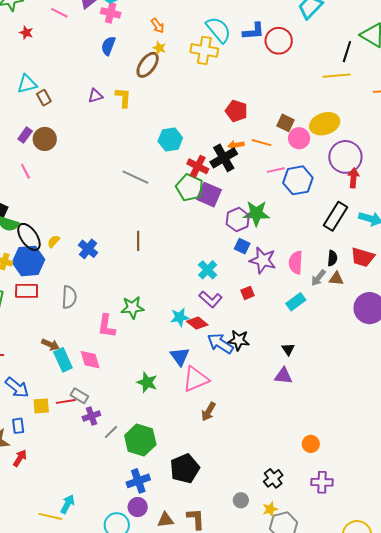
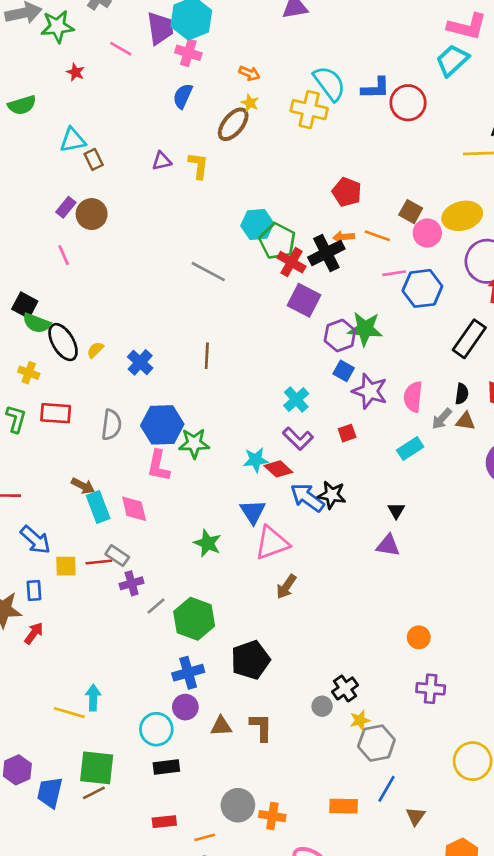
orange arrow: (158, 26) -> (249, 73), turned -35
green pentagon: (190, 188) -> (277, 241), moved
blue hexagon: (29, 261) -> (162, 425), moved
black cross: (273, 478) -> (345, 688), moved
cyan arrow: (68, 504) -> (93, 698), turned -30

